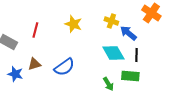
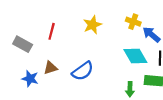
yellow star: (73, 24) -> (92, 25), turned 30
green arrow: (108, 84) -> (130, 89), turned 32

